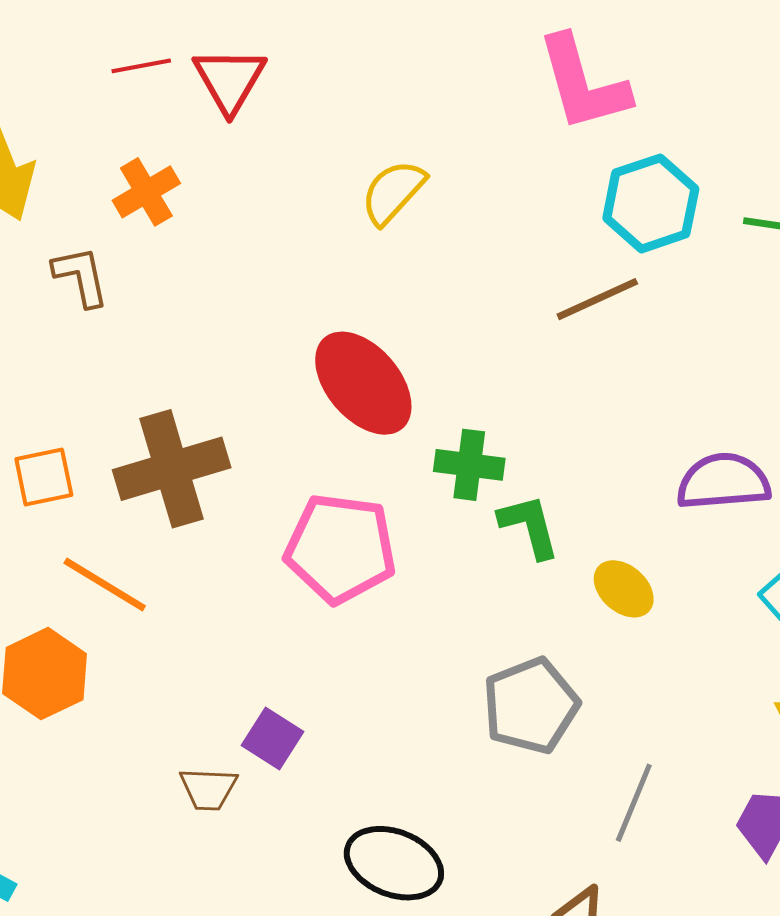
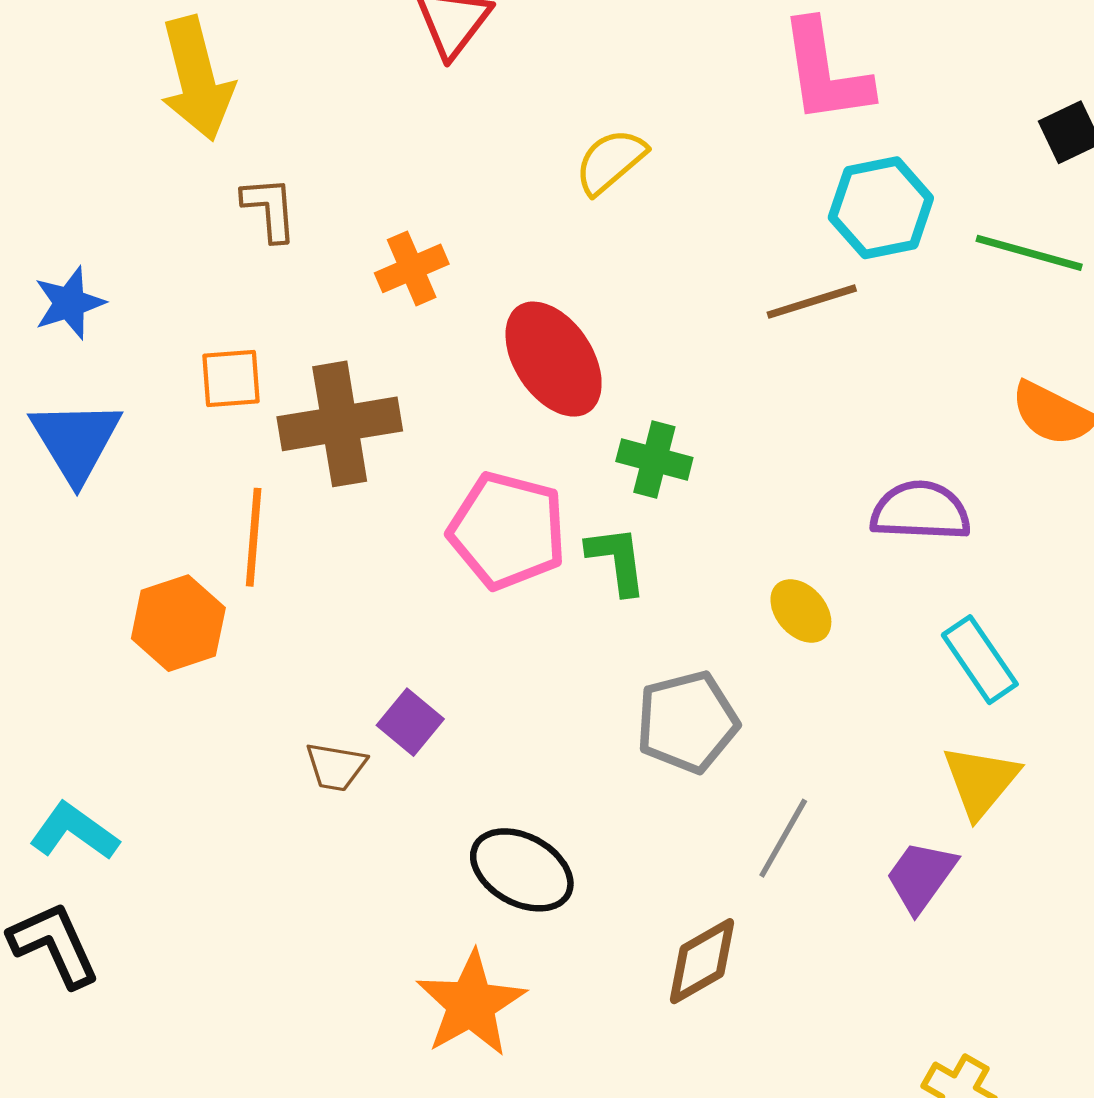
orange cross: (146, 192) -> (412, 268), moved
orange square: (44, 477) -> (231, 378), moved
green L-shape: (529, 526) -> (617, 560), moved
orange line: (105, 584) -> (254, 537), turned 56

